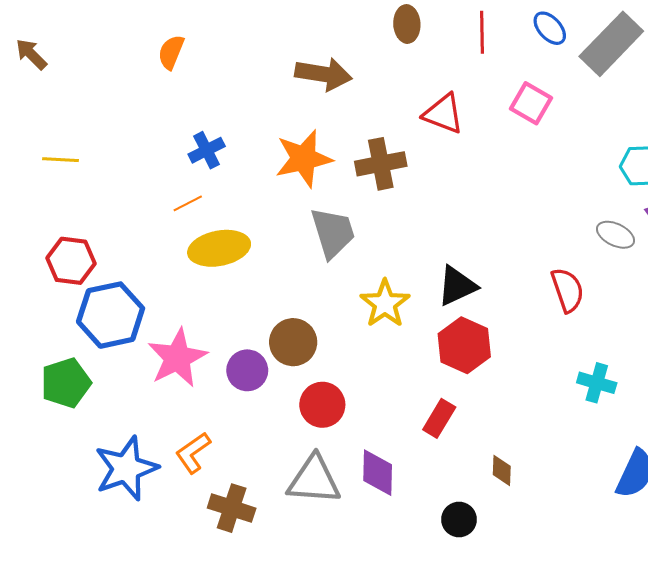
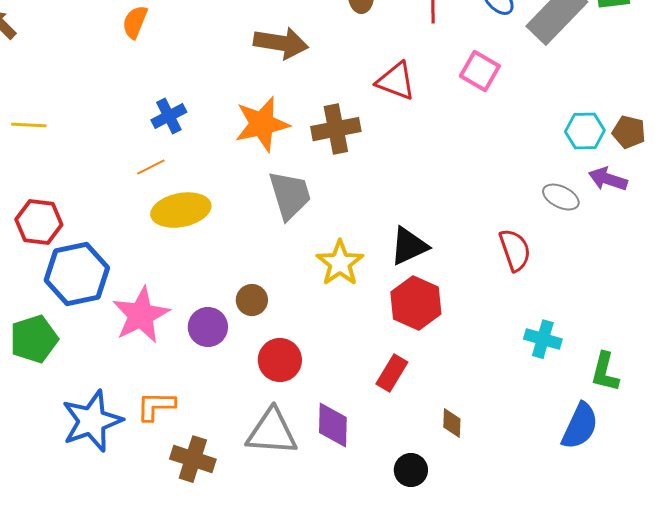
brown circle: (293, 342) -> (252, 300), size x0.7
orange L-shape: (193, 453) -> (156, 406), turned 36

